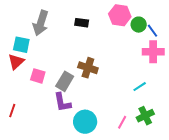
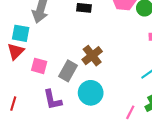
brown cross: (88, 68) -> (92, 56), turned 36
purple L-shape: (62, 102) -> (52, 100), moved
cyan circle: (85, 122) -> (91, 93), moved

